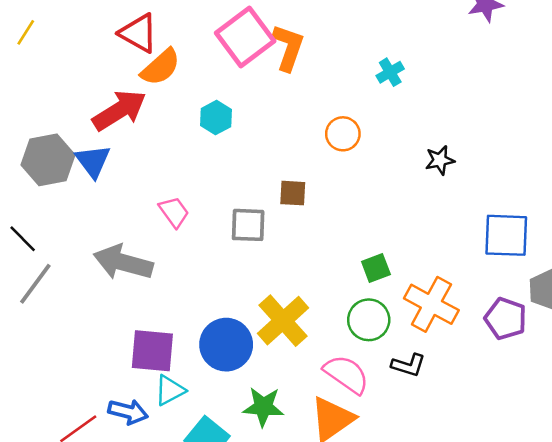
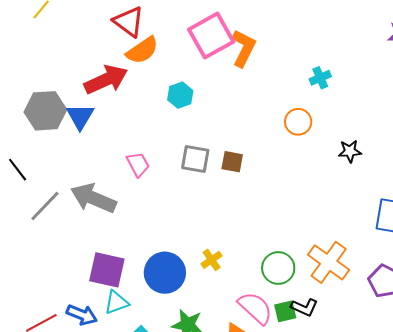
orange circle: (343, 134) -> (298, 122), moved
gray square: (248, 225) -> (195, 159), moved
green square: (376, 268) -> (285, 311), moved
gray line: (35, 284) -> (45, 206), moved
yellow cross: (283, 321) -> (212, 260), size x0.5

